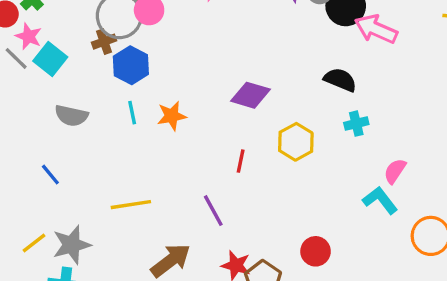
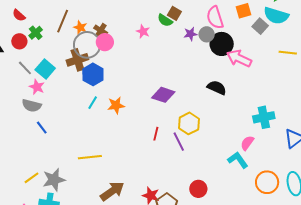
pink star: (29, 36) -> (37, 87), moved
brown cross: (104, 42) -> (77, 60), size x1.5
cyan line: (132, 113) -> (93, 103), turned 40
gray semicircle: (71, 116) -> (32, 105), moved
cyan cross: (356, 124) -> (264, 117), moved, size x1.5
blue line: (50, 175) -> (42, 128), moved
purple line: (213, 211) -> (179, 142), moved

